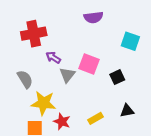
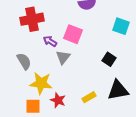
pink square: (89, 64) -> (73, 34), moved
black square: (117, 77) -> (109, 59), turned -32
black triangle: (127, 111) -> (118, 90), size x1.6

